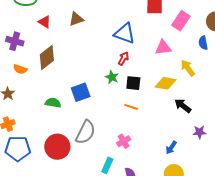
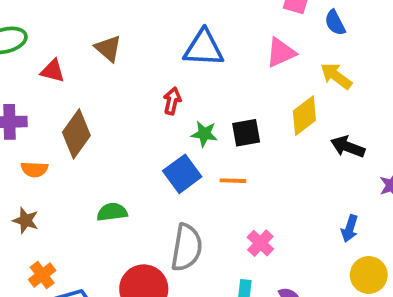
brown triangle: (76, 19) -> (108, 48), turned -42
blue semicircle: (203, 43) -> (335, 23), moved
red arrow: (123, 59) -> (172, 101), moved
yellow diamond: (166, 83) -> (304, 116), turned -30
blue square: (81, 92) -> (182, 174), moved
orange line: (131, 107) -> (233, 181), moved

